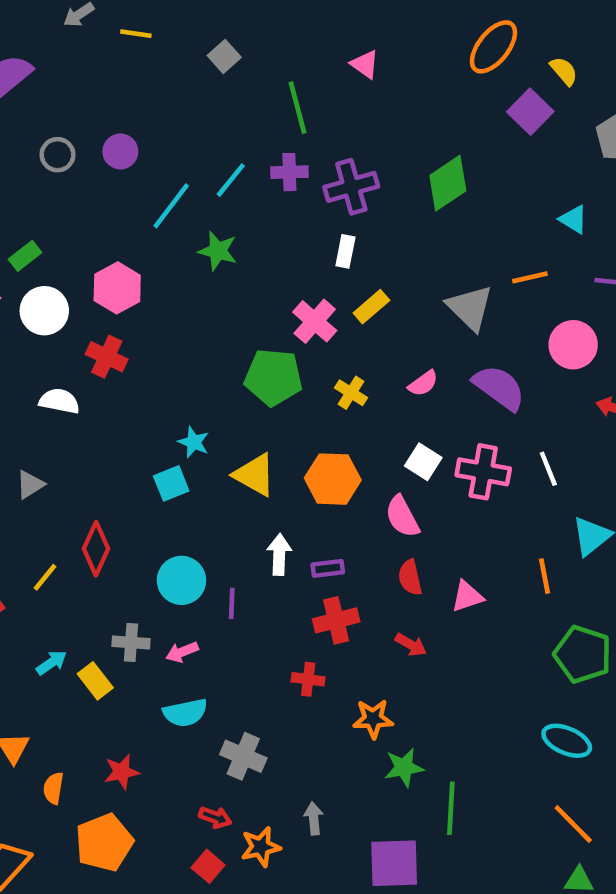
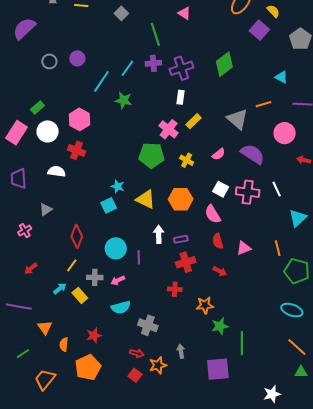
orange line: (545, 576) -> (278, 248), moved
yellow line: (45, 577) -> (72, 265), moved

